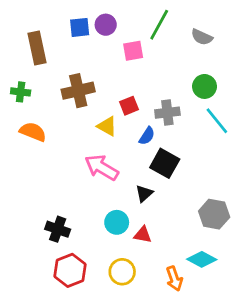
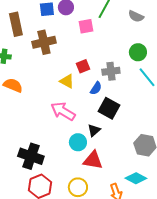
brown cross: (78, 91) -> (44, 42), moved
cyan circle: (117, 222) -> (78, 142), moved
black cross: (58, 229) -> (31, 156), size x1.4
red triangle: (143, 235) -> (93, 160), size x1.5

